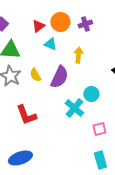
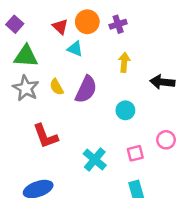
red triangle: (38, 26) -> (60, 27), turned -40
yellow arrow: (78, 55) -> (124, 62), moved
cyan cross: (74, 108) -> (95, 159), moved

